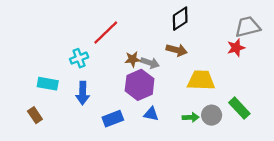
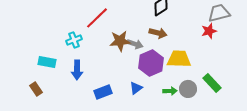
brown star: (133, 59) -> (120, 41), size x1.5
purple hexagon: (140, 85) -> (151, 63), moved
blue triangle: (151, 114) -> (136, 88), turned -48

